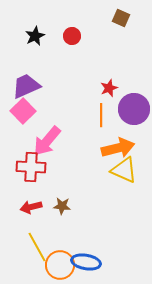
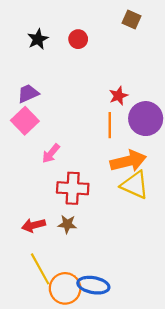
purple trapezoid: (26, 86) -> (28, 94), size x0.7
pink arrow: (47, 141) -> (51, 153), size x0.6
red cross: (31, 167) -> (73, 188), moved

